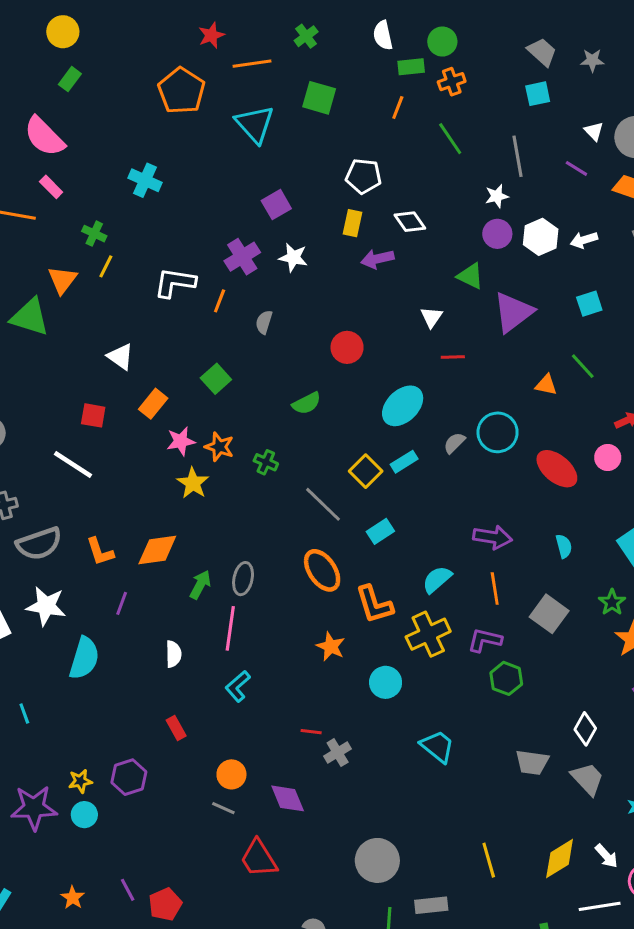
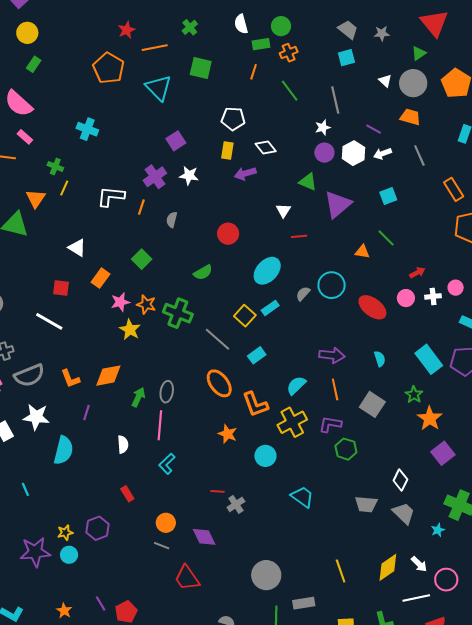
purple line: (576, 168) -> (374, 129), moved
green cross: (266, 462) -> (178, 313), size x1.8

